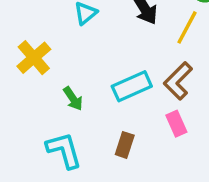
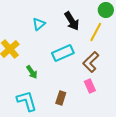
cyan rectangle: (132, 86) -> (63, 53), moved

